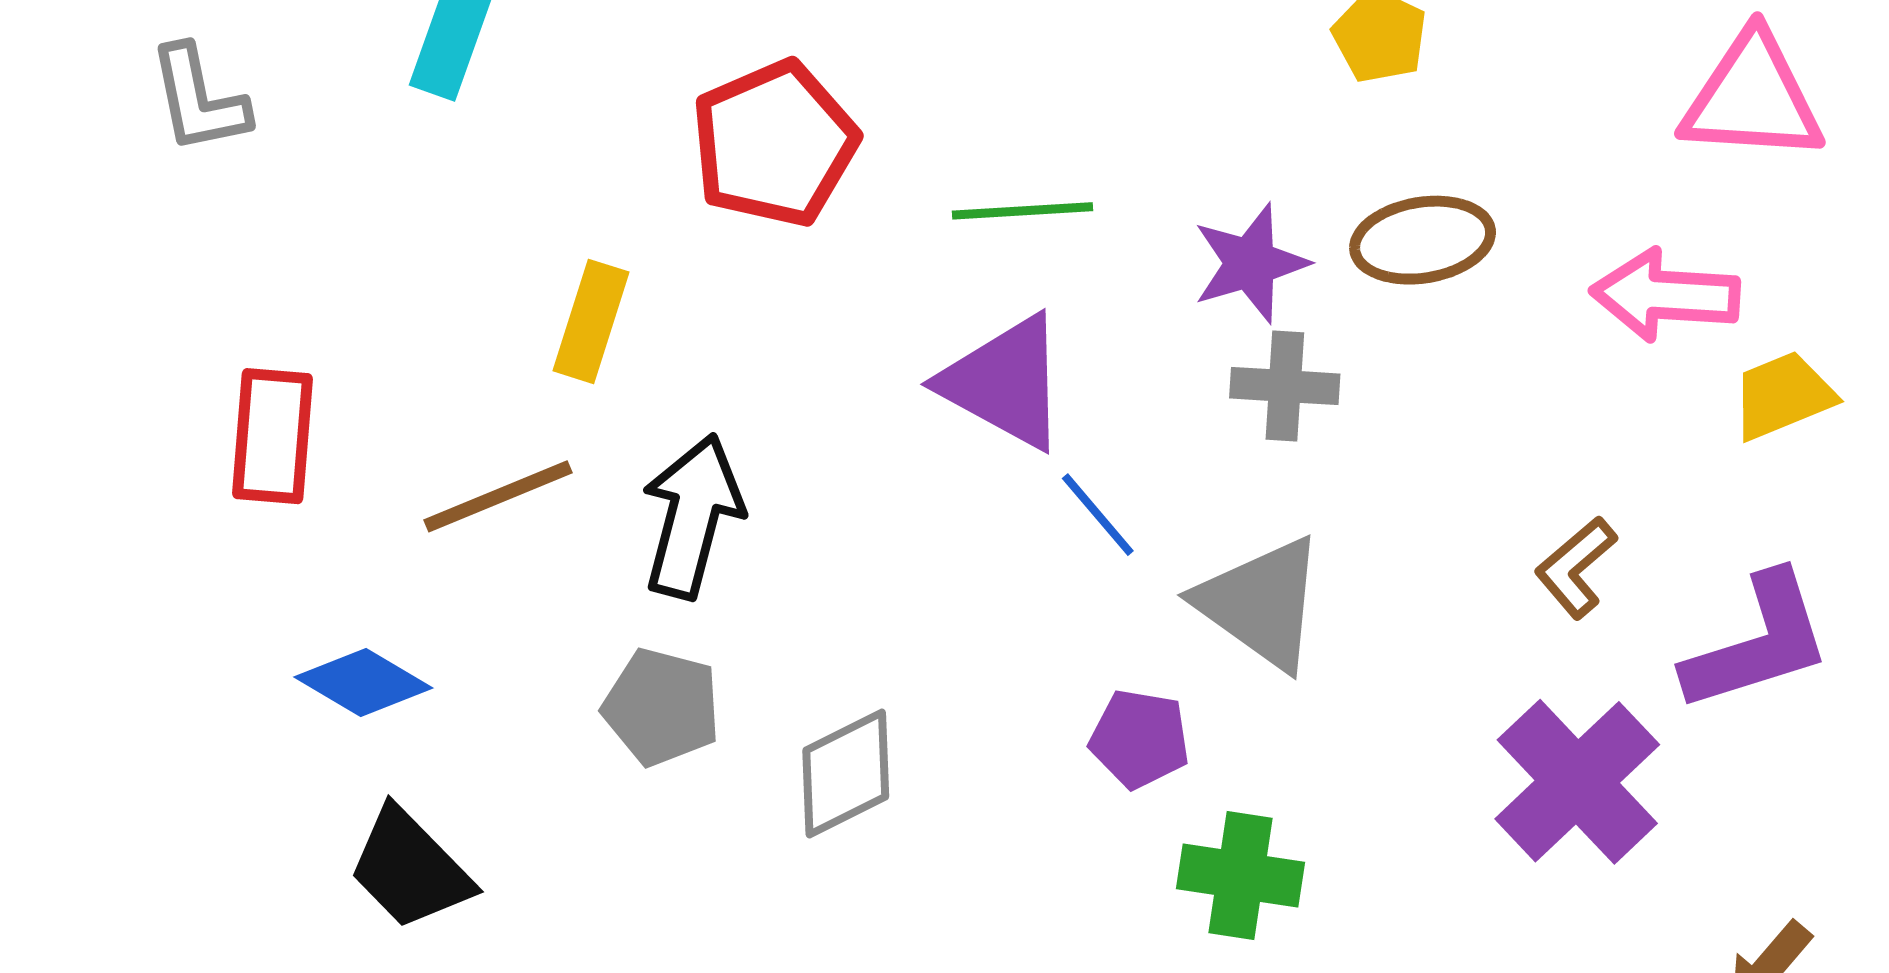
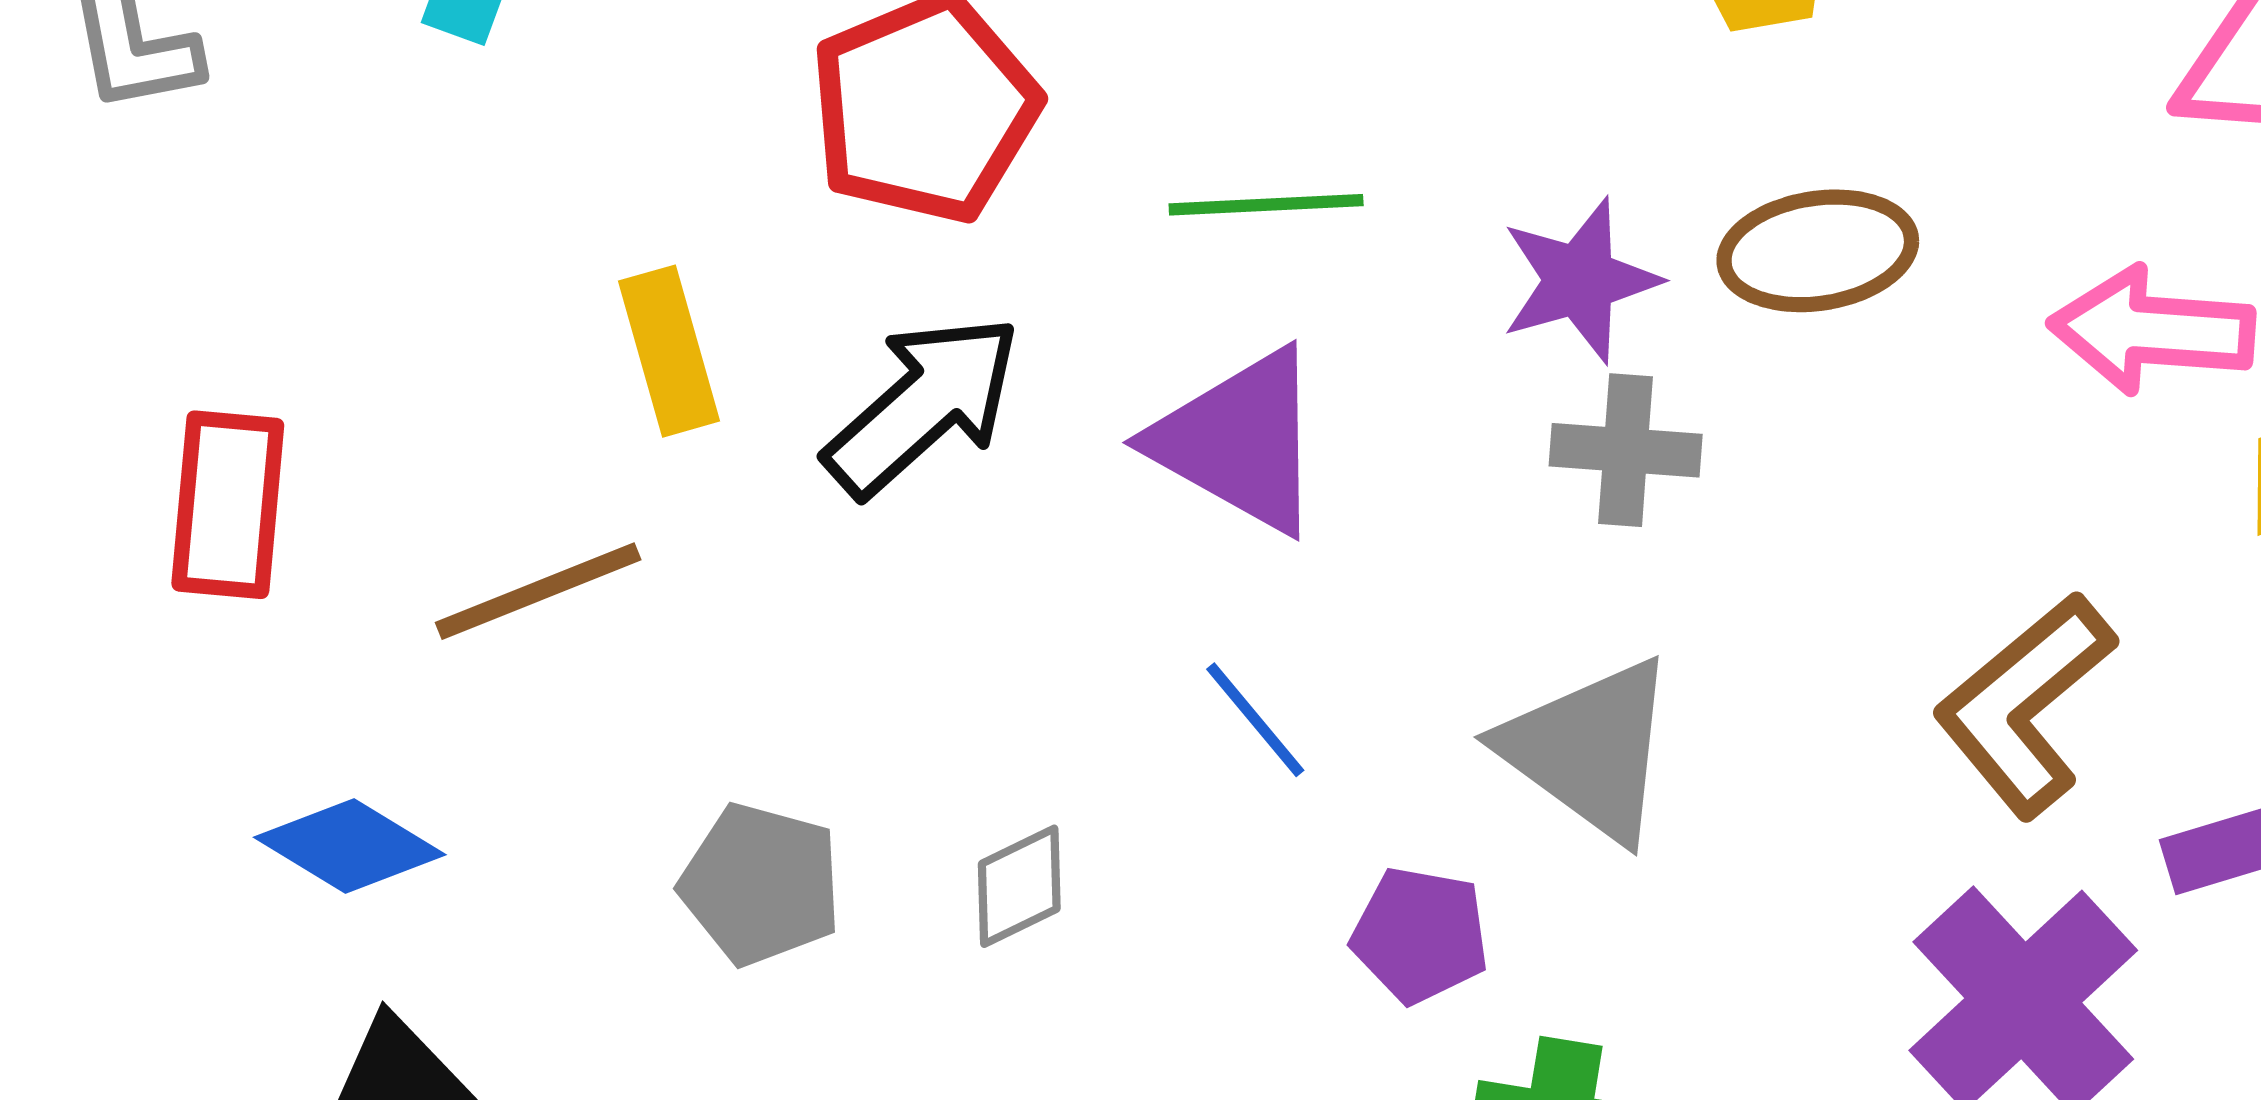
yellow rectangle: (591, 321) -> (669, 351), turned -34
blue line: (1098, 515) -> (1255, 720), moved
black arrow: (692, 516) -> (923, 405), moved, turned 33
brown L-shape: (1576, 567) -> (2025, 705), size x1.6
gray diamond: (846, 773) -> (1019, 886), moved, size x0.7

